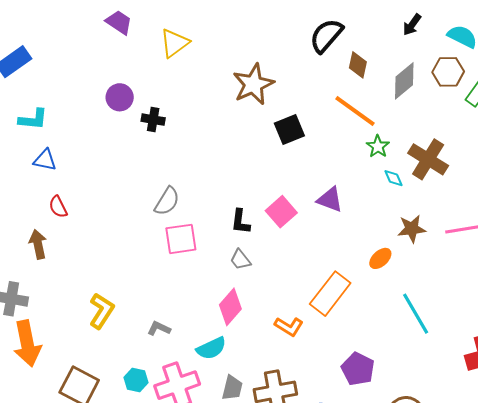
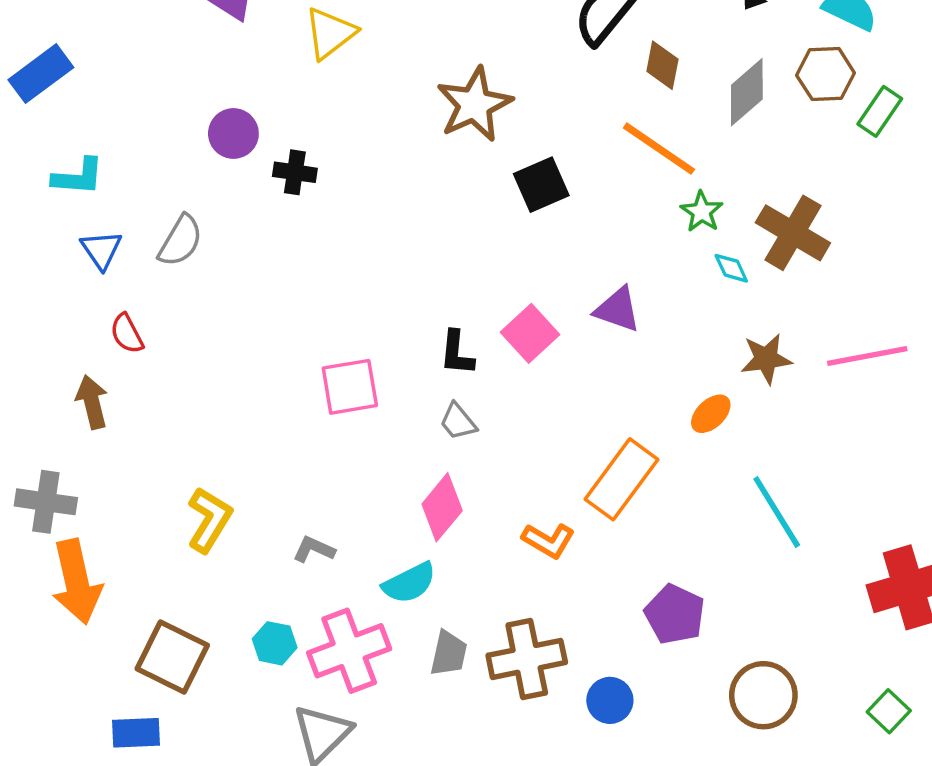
blue triangle: (45, 160) -> (101, 250), turned 45
gray semicircle: (167, 201) -> (180, 241), moved

